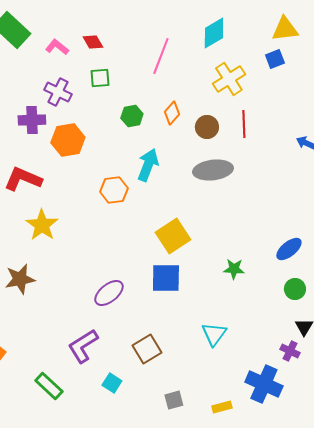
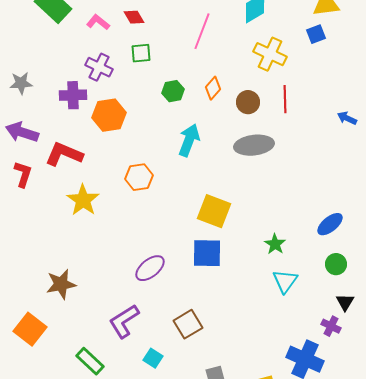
yellow cross: (229, 79) -> (270, 54), turned -32
orange hexagon: (114, 190) -> (139, 177), moved
yellow square: (173, 236) -> (214, 211), turned -36
green star: (234, 269) -> (275, 244), turned 30
brown star: (20, 279) -> (61, 284), moved
cyan triangle: (214, 334) -> (285, 281), moved

